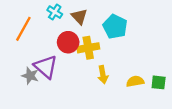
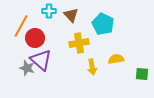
cyan cross: (55, 12) -> (49, 11), turned -32
red circle: (68, 42) -> (35, 38), moved
yellow semicircle: (135, 81) -> (116, 59), moved

